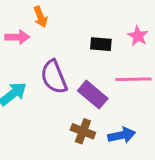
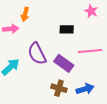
orange arrow: (40, 17) -> (25, 14), turned 40
pink star: (138, 36) -> (91, 11), moved

